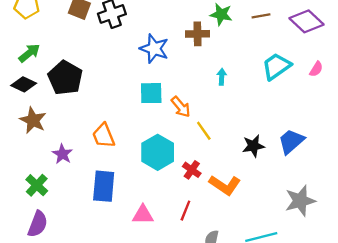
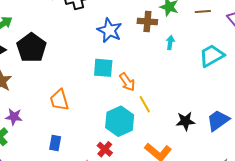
cyan arrow: (222, 77) -> (170, 43), moved
cyan hexagon: (158, 152) -> (120, 121), moved
purple star: (62, 154) -> (14, 117), moved, turned -30
red cross: (192, 170) -> (105, 149), moved
blue rectangle: (104, 186) -> (55, 143), size x0.6

